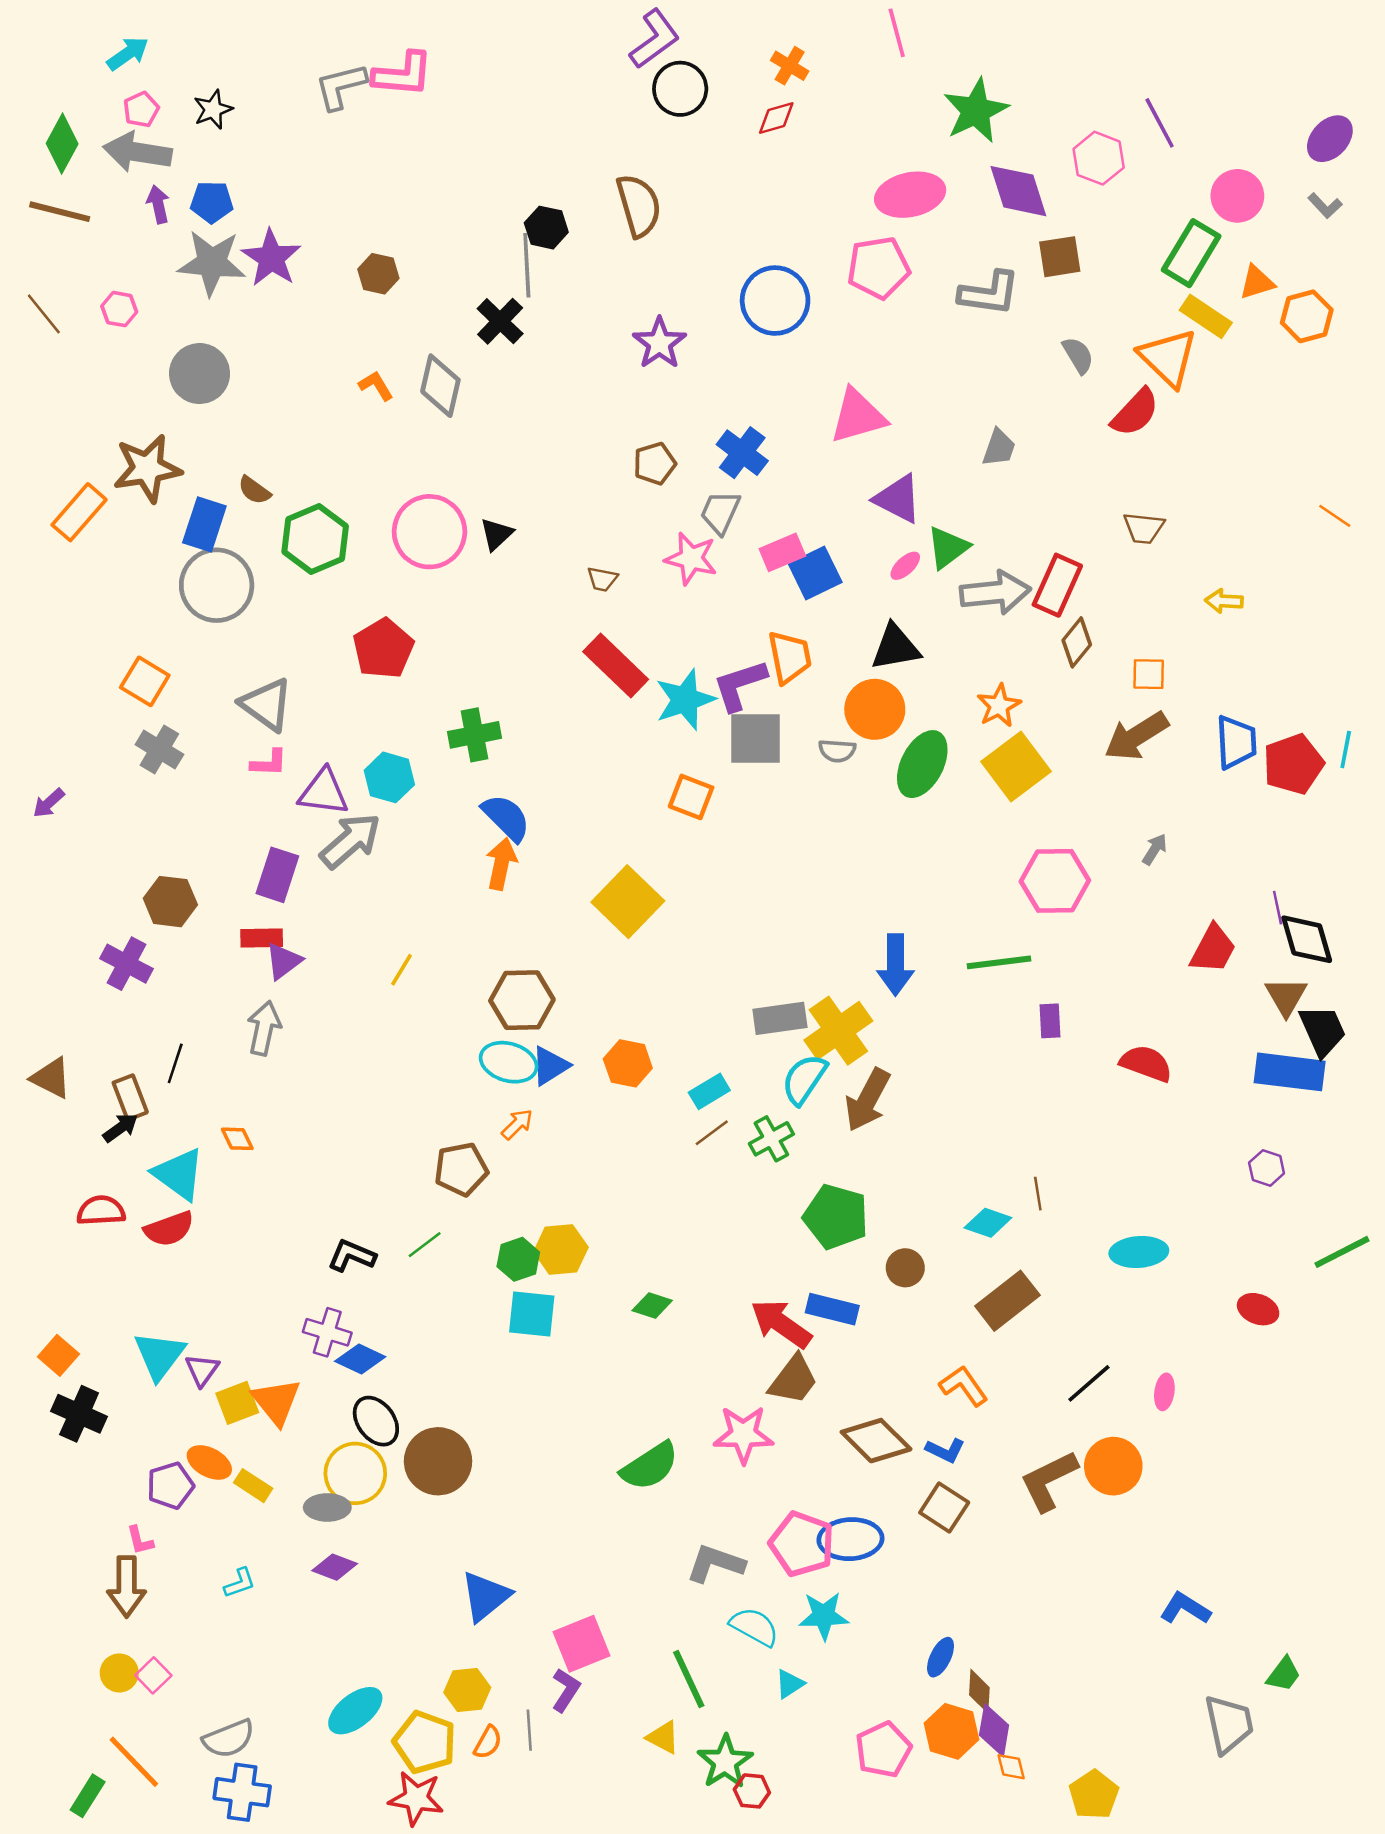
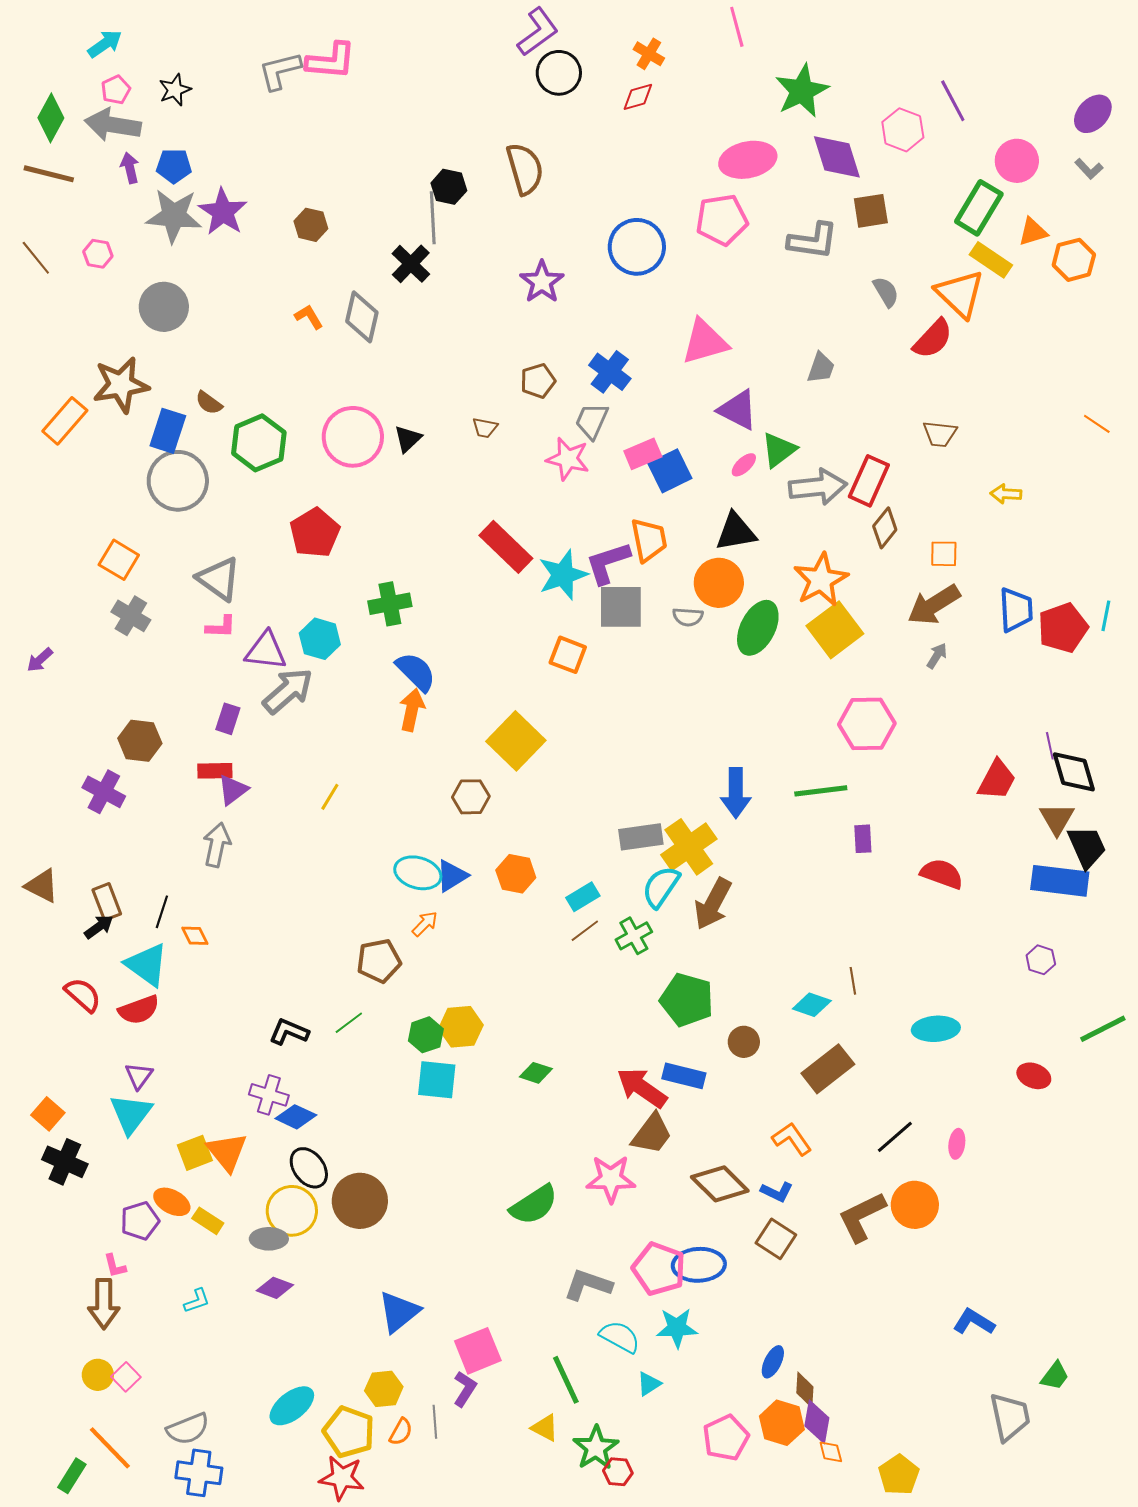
brown trapezoid: (602, 579) -> (485, 428), moved
orange star: (999, 706) -> (821, 580), size x1.5
gray arrow: (1155, 849) -> (937, 656), moved
purple rectangle: (277, 875) -> (228, 719), size x0.7
brown hexagon: (522, 1000) -> (471, 797), moved, size x0.7
black line: (175, 1063) -> (162, 912), moved
red semicircle: (101, 1211) -> (83, 995), turned 45
purple triangle: (202, 1370) -> (139, 1076), moved

